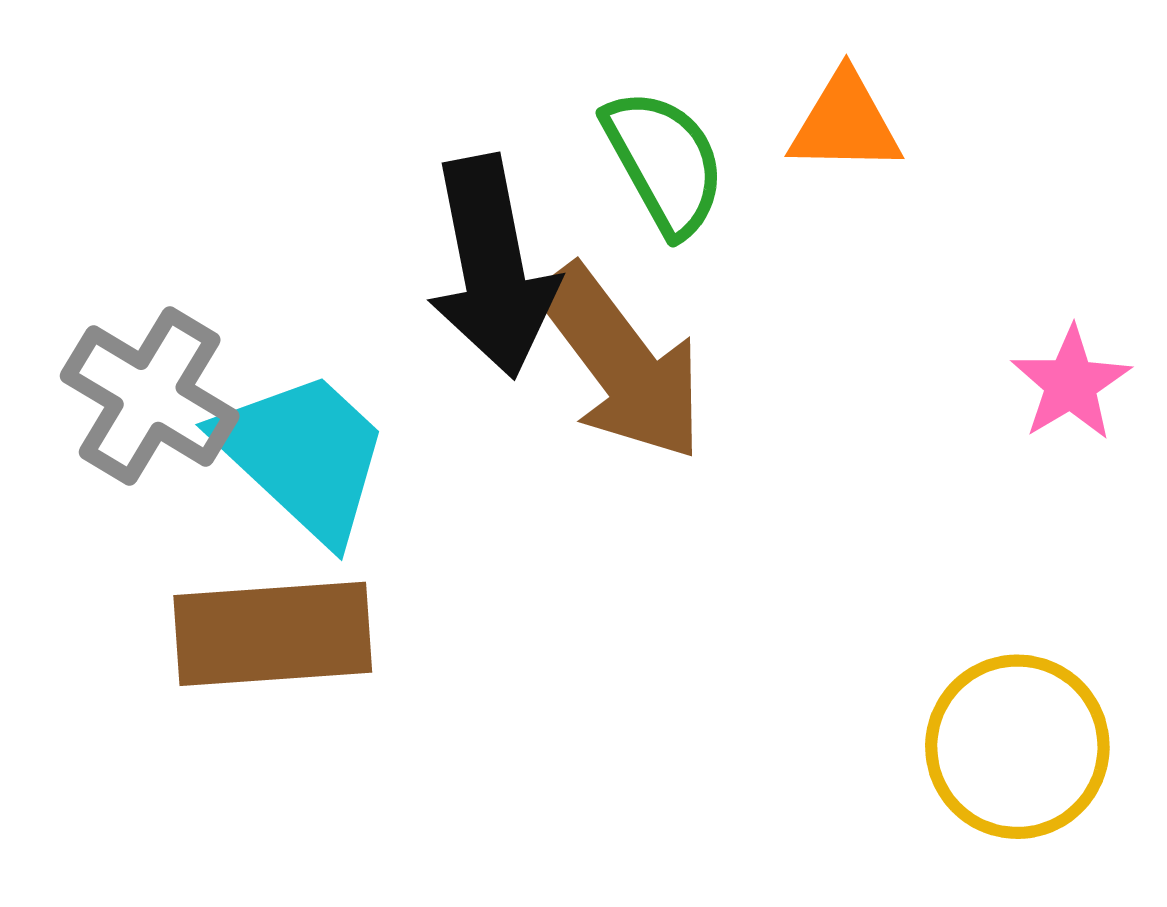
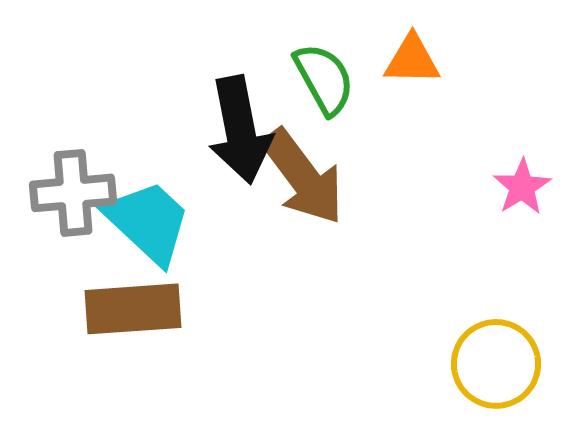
gray cross: (150, 396) -> (73, 193), turned -36

